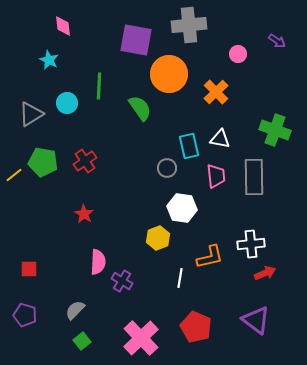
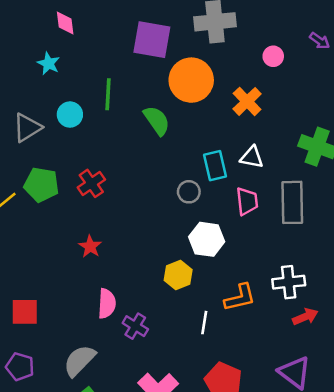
red square: (29, 269) -> (25, 312), size x1.4
gray semicircle: (75, 310) -> (79, 361), size x1.4

